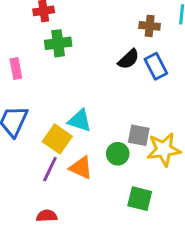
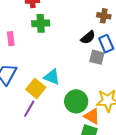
gray square: (139, 135) -> (97, 57), moved
green circle: (118, 154) -> (76, 101), size x1.5
orange triangle: (81, 168) -> (92, 116), moved

